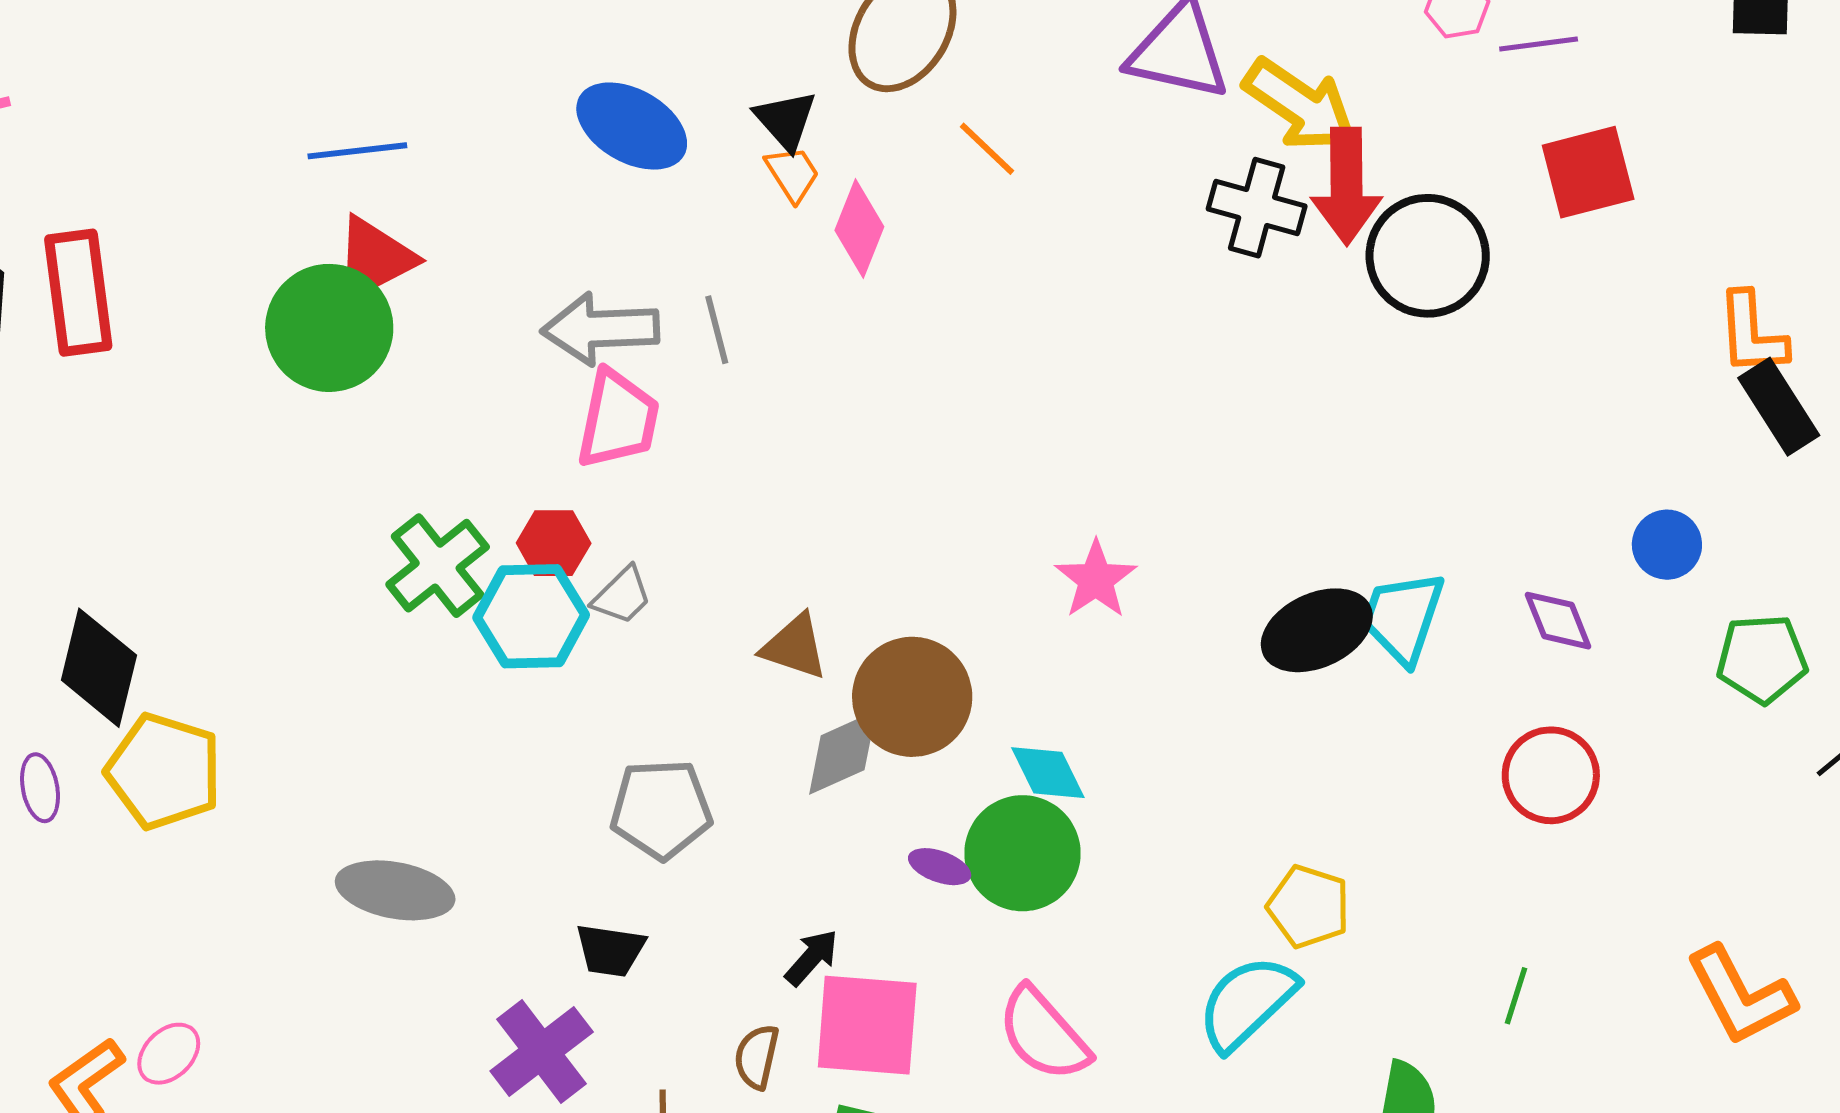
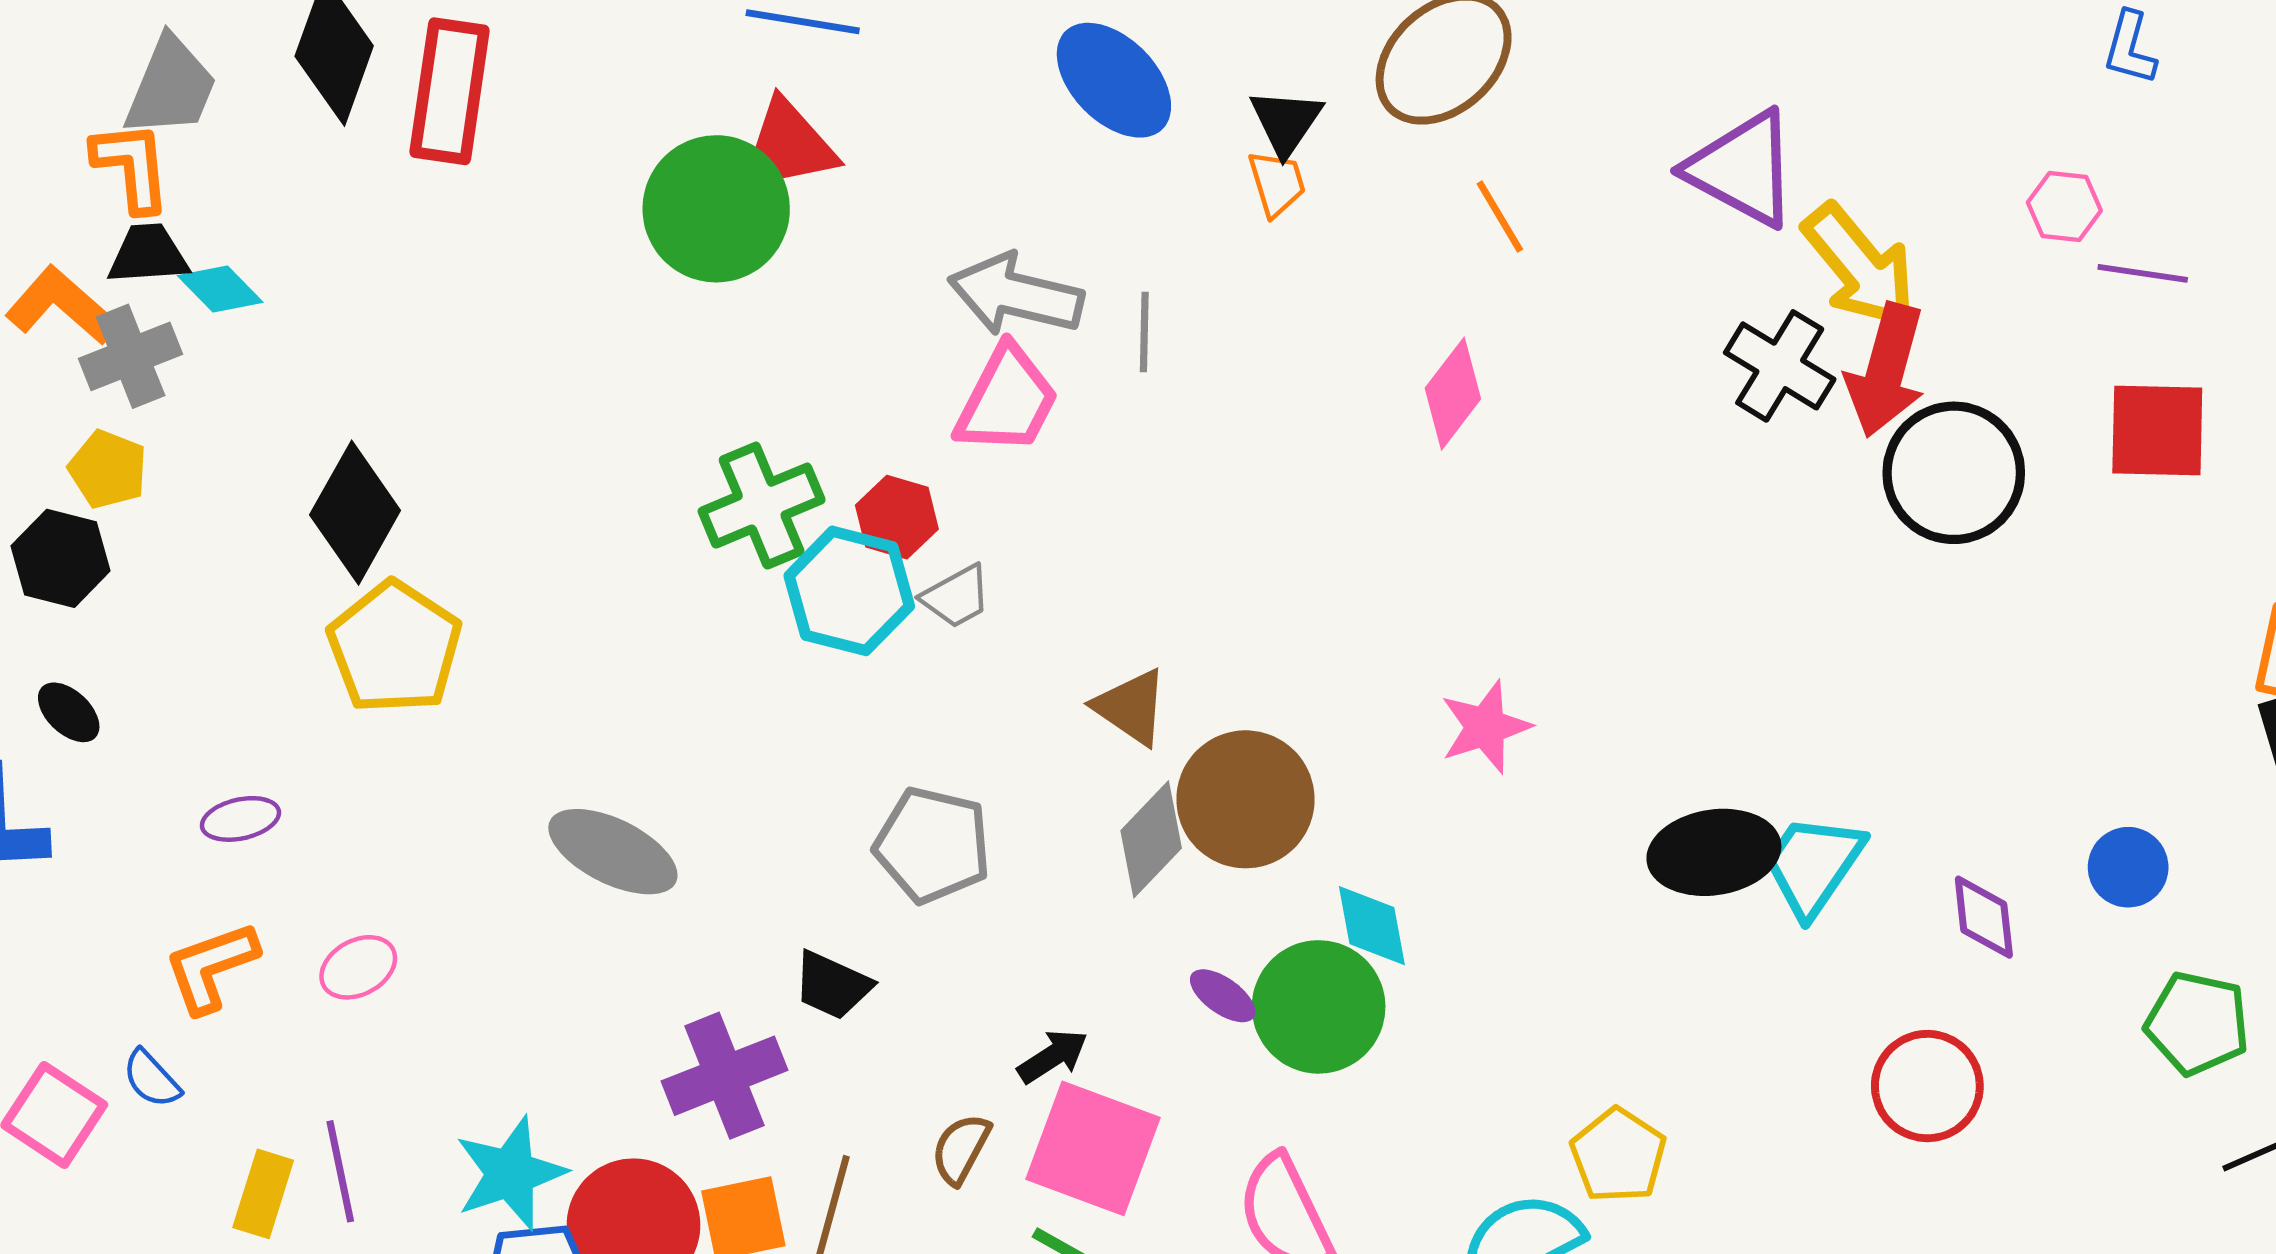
pink diamond: (859, 228) -> (1453, 394), moved
gray diamond: (843, 753) -> (1151, 839), turned -38
purple ellipse: (40, 788) -> (240, 819), moved, turned 72
pink ellipse: (169, 1054) -> (358, 967), moved

